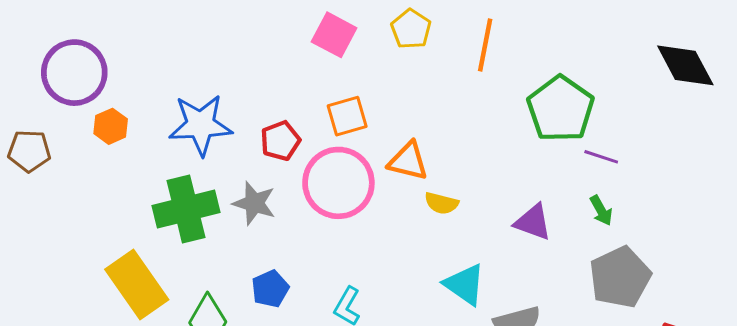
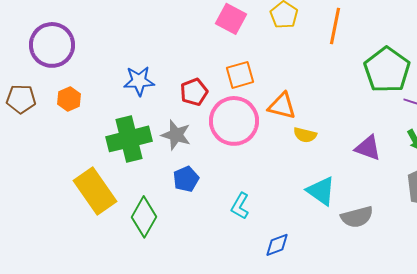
blue star: (201, 125) -> (139, 81), size x0.7
orange hexagon: (111, 126) -> (69, 99), moved
blue pentagon: (270, 289) -> (186, 179), moved

